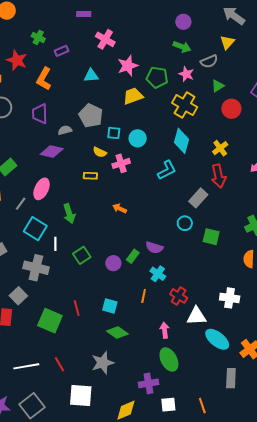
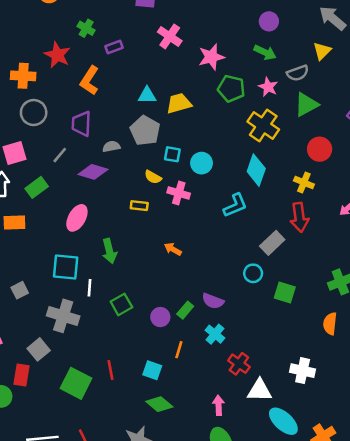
pink star: (128, 66) -> (211, 57), moved
cyan triangle: (91, 76) -> (147, 95), moved
green triangle: (218, 86) -> (306, 104), size x1.5
yellow trapezoid: (133, 96) -> (179, 103), moved
red circle: (231, 109) -> (320, 149), moved
yellow cross: (220, 148) -> (304, 183), turned -35
pink cross: (121, 163) -> (179, 193), turned 30
gray line: (21, 204) -> (60, 155), moved
cyan square: (35, 229) -> (66, 267), turned -30
orange line: (144, 296) -> (179, 350), moved

